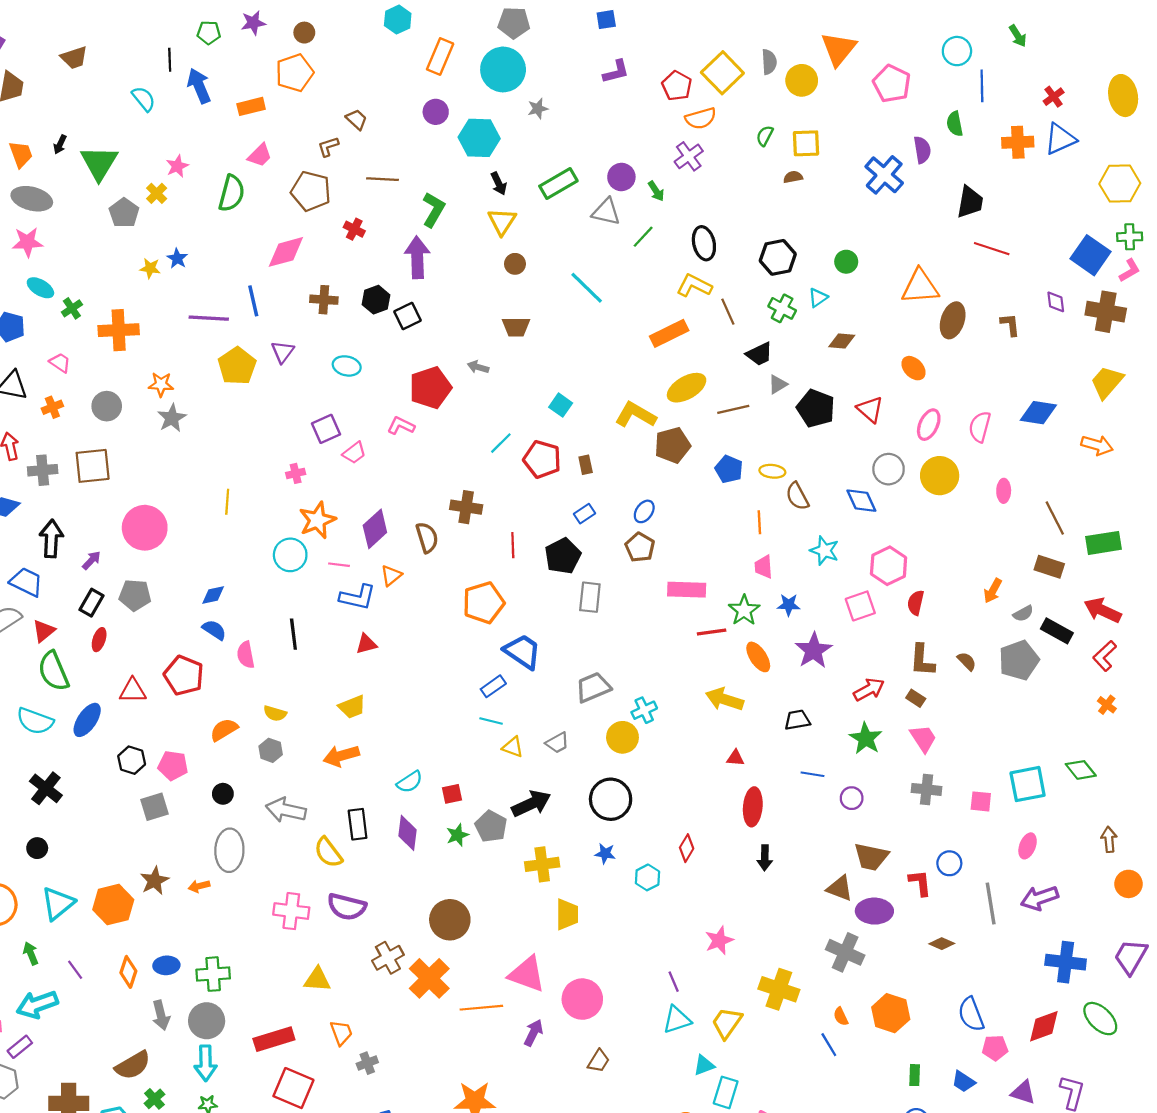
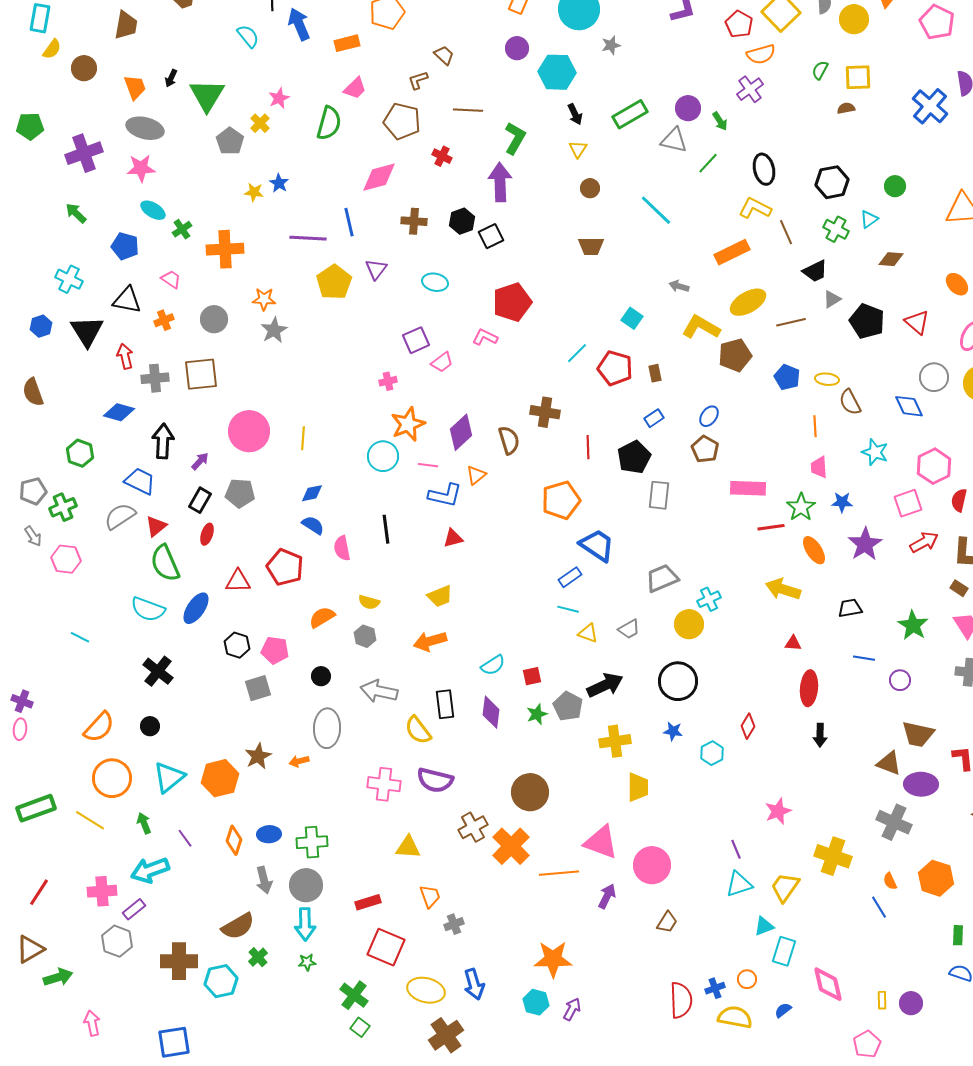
yellow triangle: (502, 222) -> (578, 149), size x0.7
gray arrow: (478, 367) -> (679, 286), moved
yellow line: (227, 502) -> (303, 438), moved
red arrow: (869, 690) -> (924, 542), moved
red rectangle: (274, 1039) -> (368, 902), size x0.7

